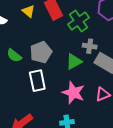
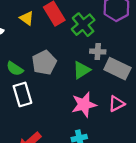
white rectangle: (37, 81) -> (22, 94), moved
pink star: (73, 93) -> (84, 105), turned -30

